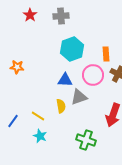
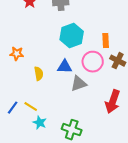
yellow semicircle: (61, 106) -> (39, 74), moved
yellow line: (38, 116) -> (31, 107), moved
green cross: (86, 140) -> (72, 130), moved

